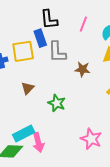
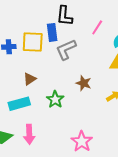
gray L-shape: (57, 52) -> (66, 49), turned 55
brown star: (82, 69) -> (84, 83), moved
cyan rectangle: (24, 133) -> (19, 104), moved

